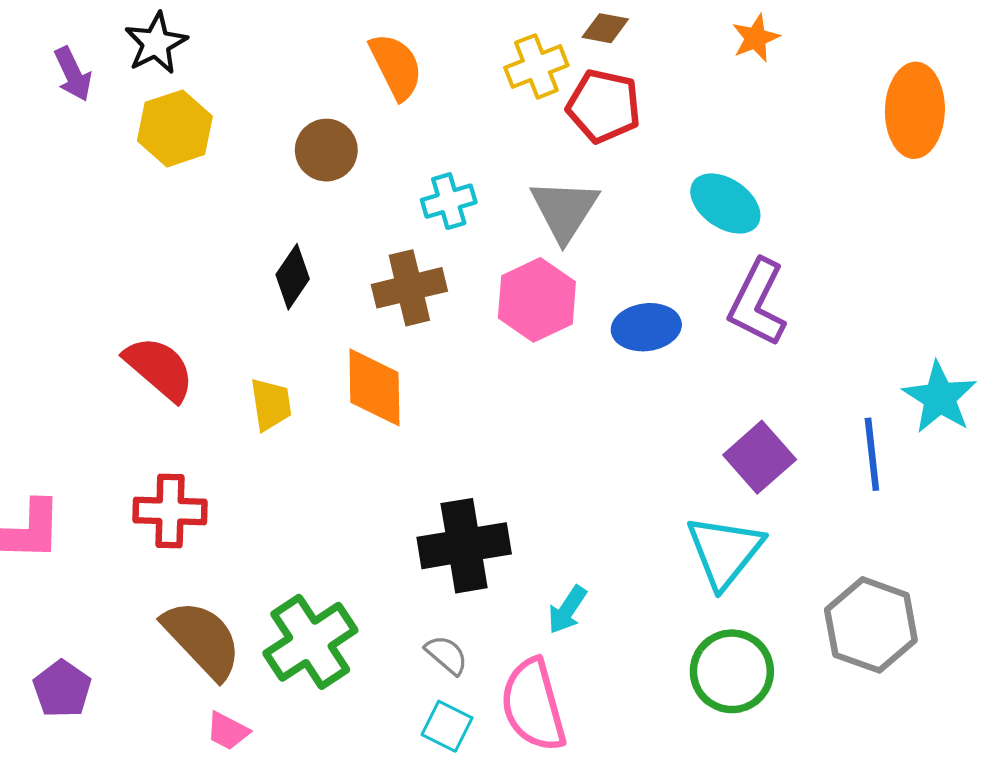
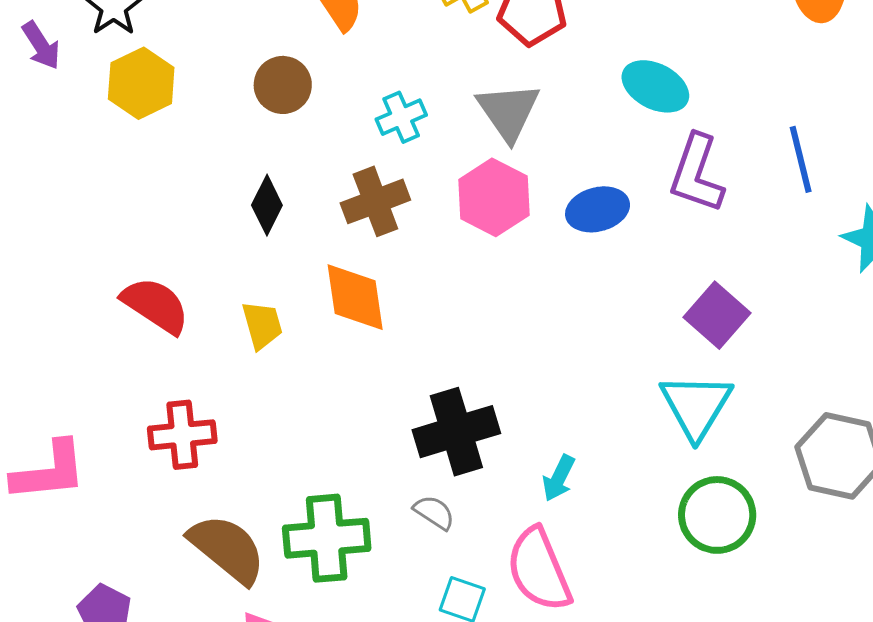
blue line: (872, 454) -> (801, 159), moved
green cross: (310, 642) -> (327, 538), turned 36
gray semicircle: (447, 655) -> (434, 512), moved

